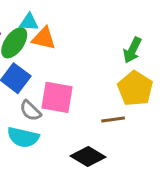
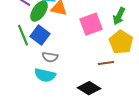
pink square: (57, 97) -> (91, 24), moved, turned -30
gray semicircle: (30, 111) -> (50, 57), turned -35

